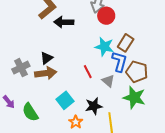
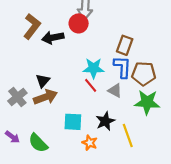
red circle: (106, 16) -> (79, 23), moved
cyan star: (104, 47) -> (94, 68), moved
cyan square: (65, 100) -> (73, 122), turned -36

